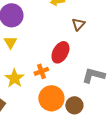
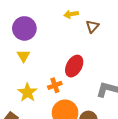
brown triangle: (78, 24) -> (92, 26), moved

